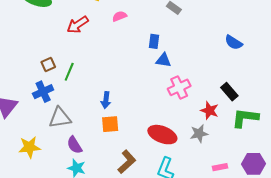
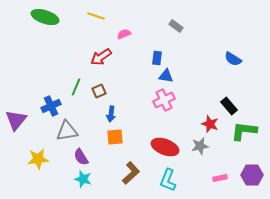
red arrow: (78, 25) -> (101, 57), moved
brown square: (48, 64) -> (99, 91), moved
pink cross: (179, 87) -> (164, 100), moved

